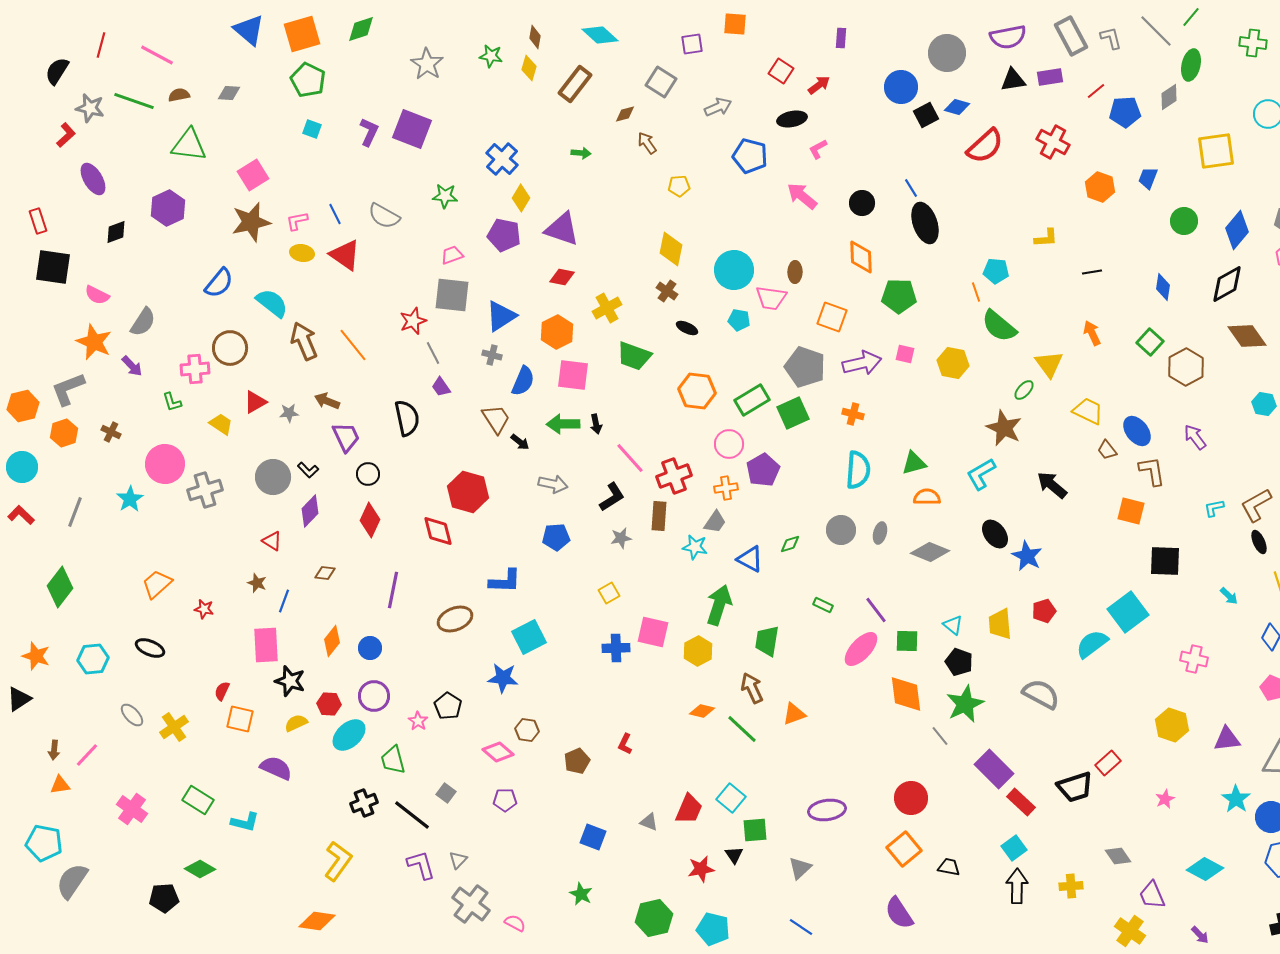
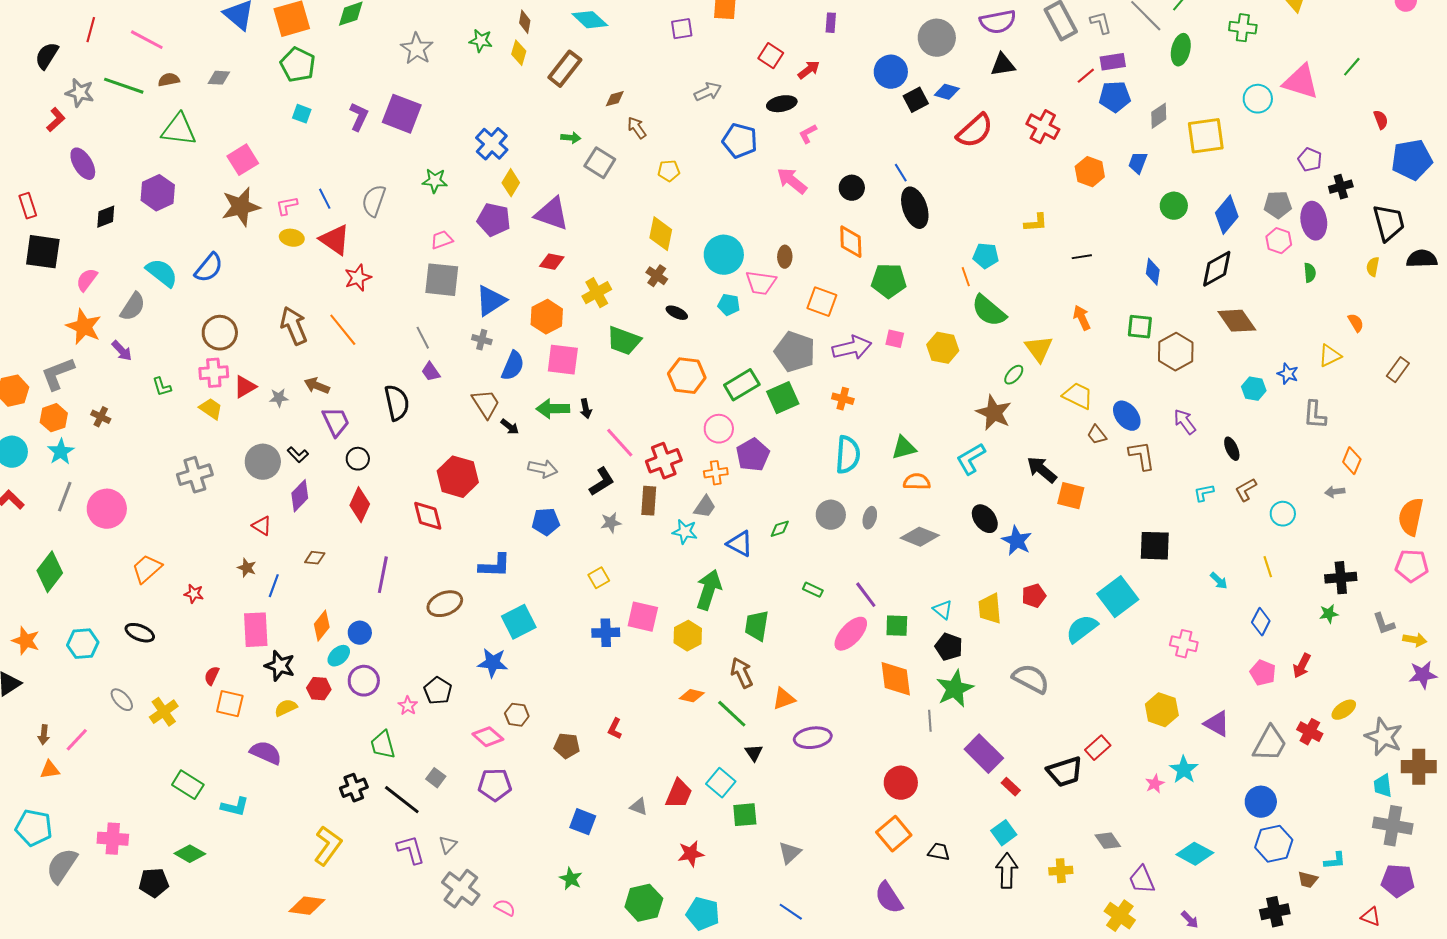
purple rectangle: (1050, 77) -> (1113, 62), moved
gray square: (661, 82) -> (600, 163), moved
gray diamond: (1169, 97) -> (1159, 116), moved
gray semicircle: (384, 216) -> (374, 201), turned 80
pink semicircle: (97, 295) -> (87, 280), turned 100
cyan semicircle: (272, 303) -> (162, 273), moved
red star: (413, 321) -> (358, 278), moved
green square: (1150, 342) -> (1140, 327), turned -36
pink cross: (195, 369) -> (214, 373), moved
pink circle: (165, 464) -> (107, 509), moved
cyan star: (130, 499) -> (61, 452), moved
brown L-shape: (1256, 505) -> (1246, 490), size x0.7
orange square: (1131, 511) -> (1071, 496), moved
black ellipse: (1259, 542) -> (1232, 449), moved
cyan ellipse: (349, 735) -> (339, 656), moved, size x0.7
gray line: (940, 736) -> (930, 721), turned 35
purple triangle: (1227, 739) -> (1217, 724), turned 36
brown pentagon: (577, 761) -> (567, 746), turned 30
cyan star: (1236, 799) -> (1184, 770), moved
purple pentagon: (505, 800) -> (495, 785), size x1.4
red rectangle: (1021, 802) -> (1011, 787), size x0.7
pink cross: (132, 809) -> (113, 839), moved, turned -32
purple ellipse: (827, 810) -> (813, 738), moved
black triangle: (734, 855) -> (754, 753), moved

